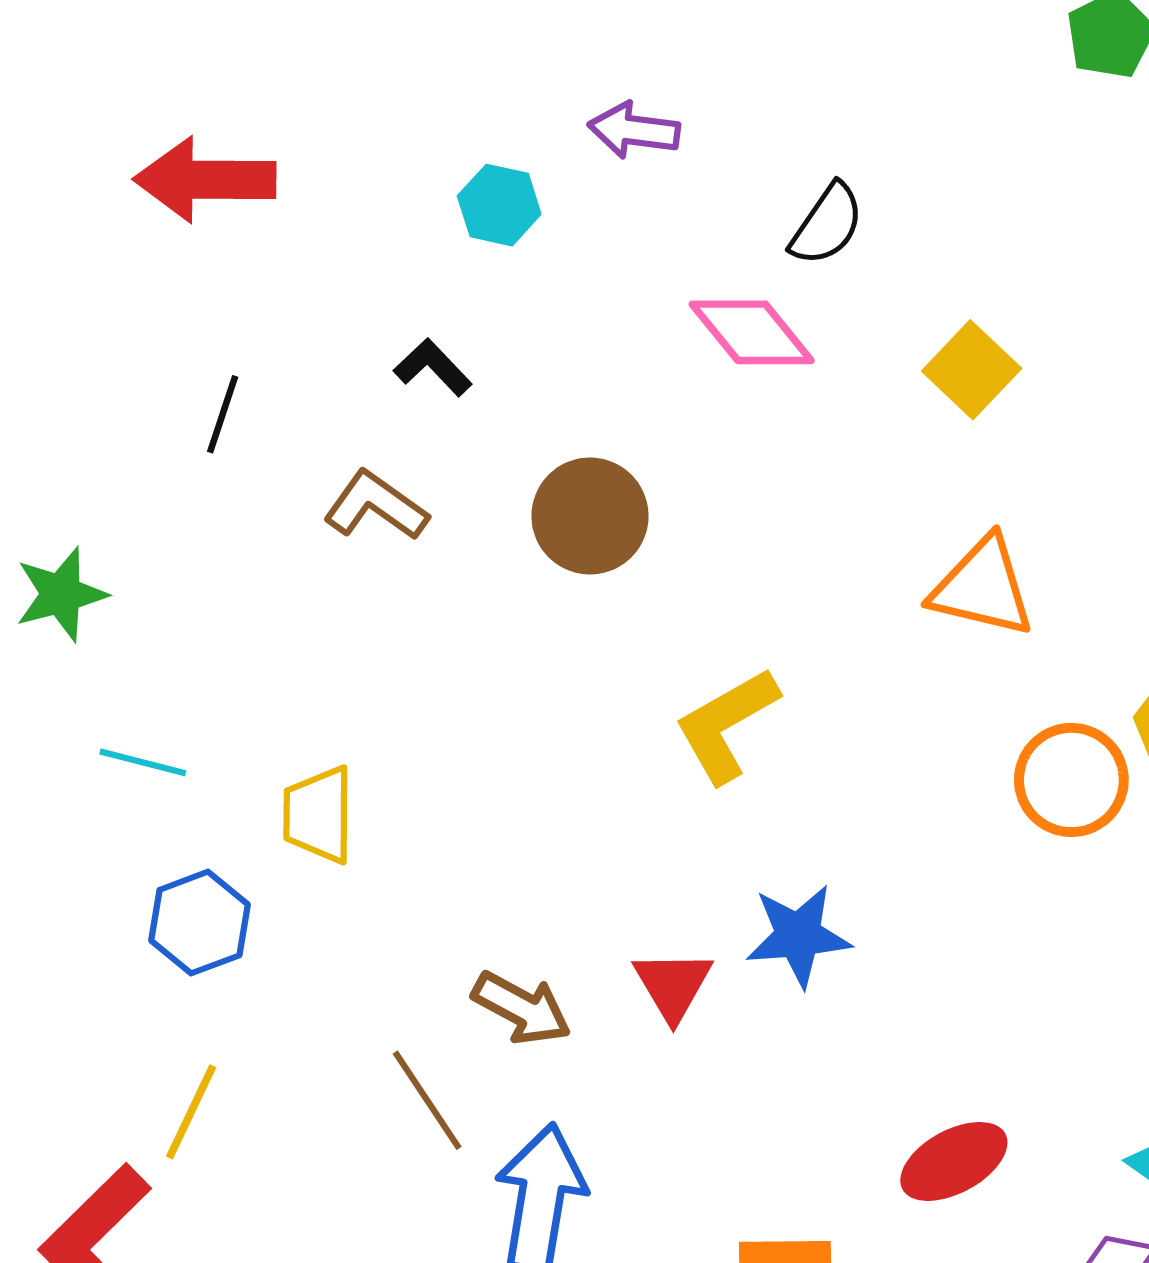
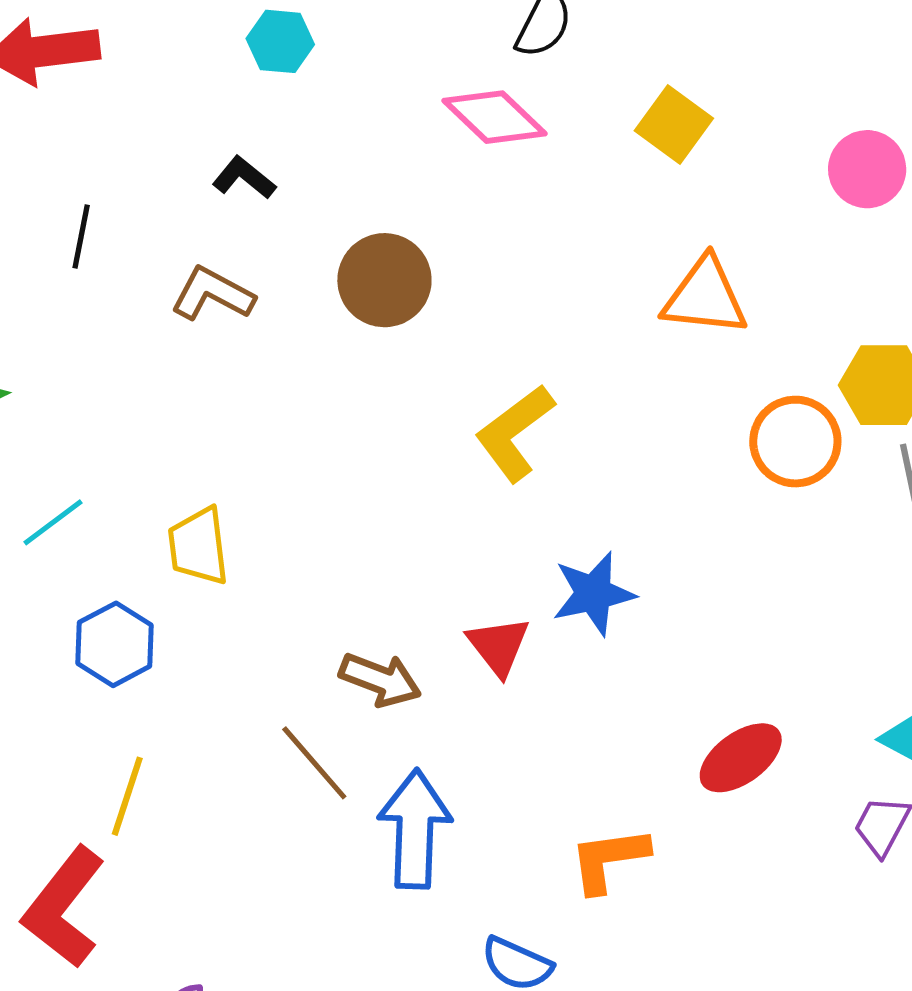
cyan line: (143, 762) -> (53, 522), turned -44

